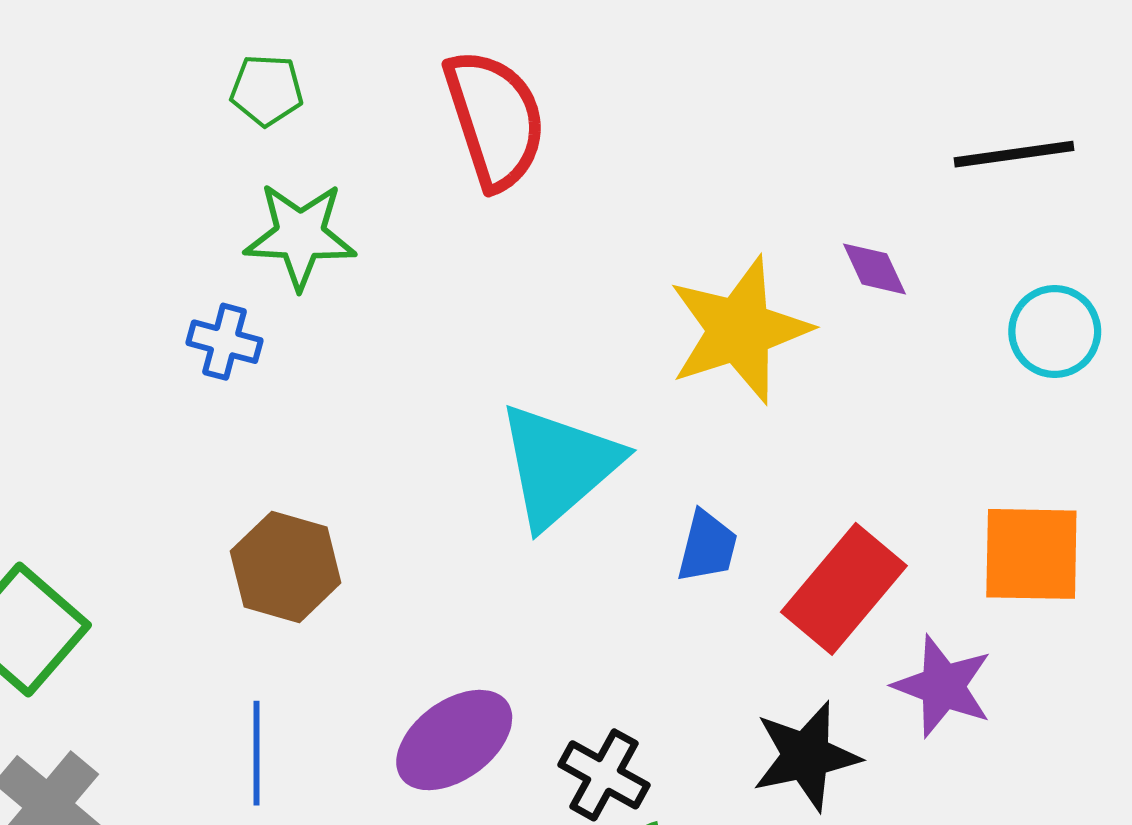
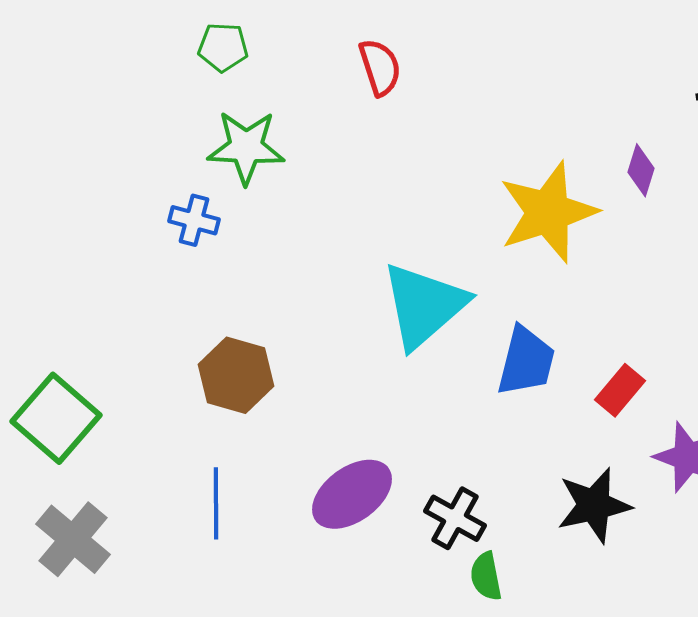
red semicircle: (495, 119) -> (380, 67), size x0.6
purple diamond: (874, 269) -> (641, 170), turned 42
blue trapezoid: (707, 547) -> (526, 361), size x1.4
red rectangle: (844, 589) -> (620, 390), size x0.6

